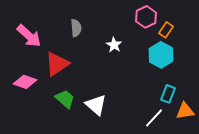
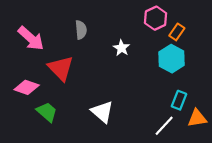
red triangle: (57, 64) -> (61, 68), turned -40
green trapezoid: (65, 99) -> (47, 112), moved

